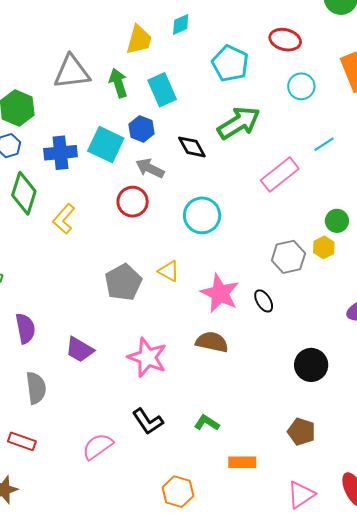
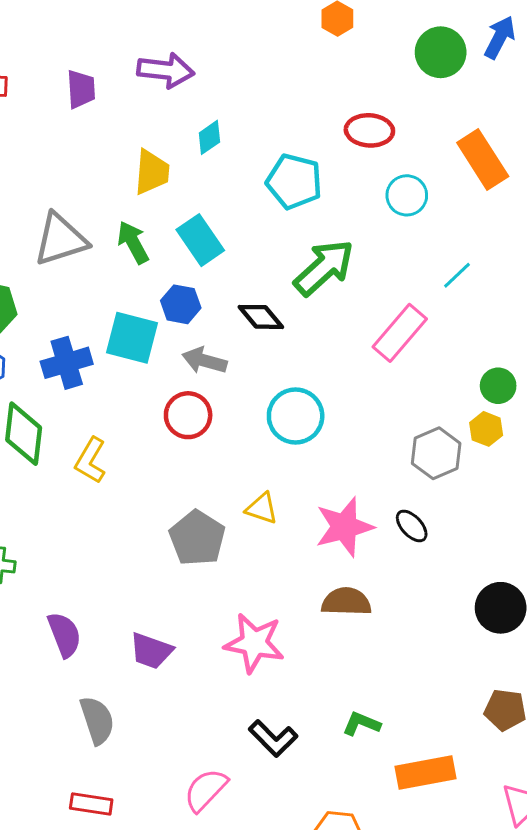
pink star: (220, 293) -> (344, 527), turned -30
orange rectangle: (242, 462) -> (426, 772), size x1.4

